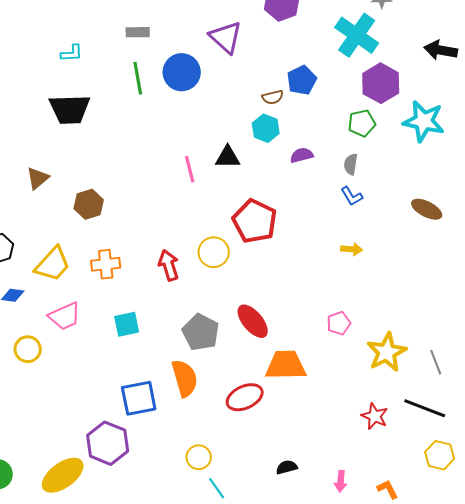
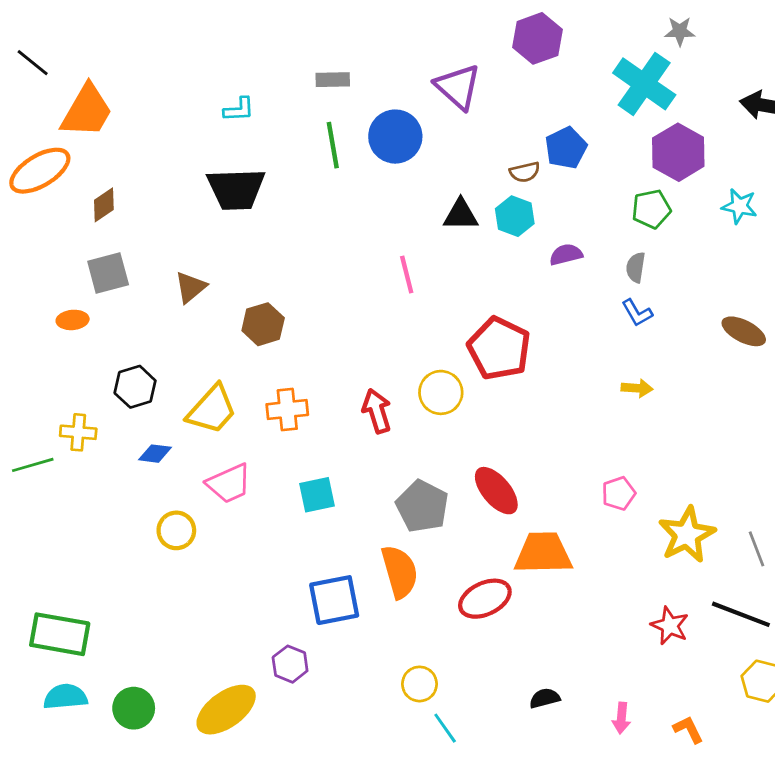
cyan star: (424, 121) -> (739, 206), size x0.6
black triangle: (228, 157) -> (461, 215), moved
purple hexagon: (108, 443) -> (290, 664), size x0.6

